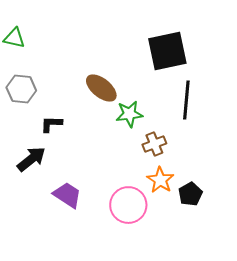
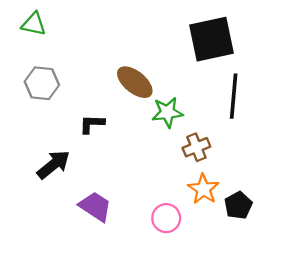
black L-shape: (51, 124) -> (92, 124), moved
pink circle: (128, 205) -> (166, 218), size x0.7

